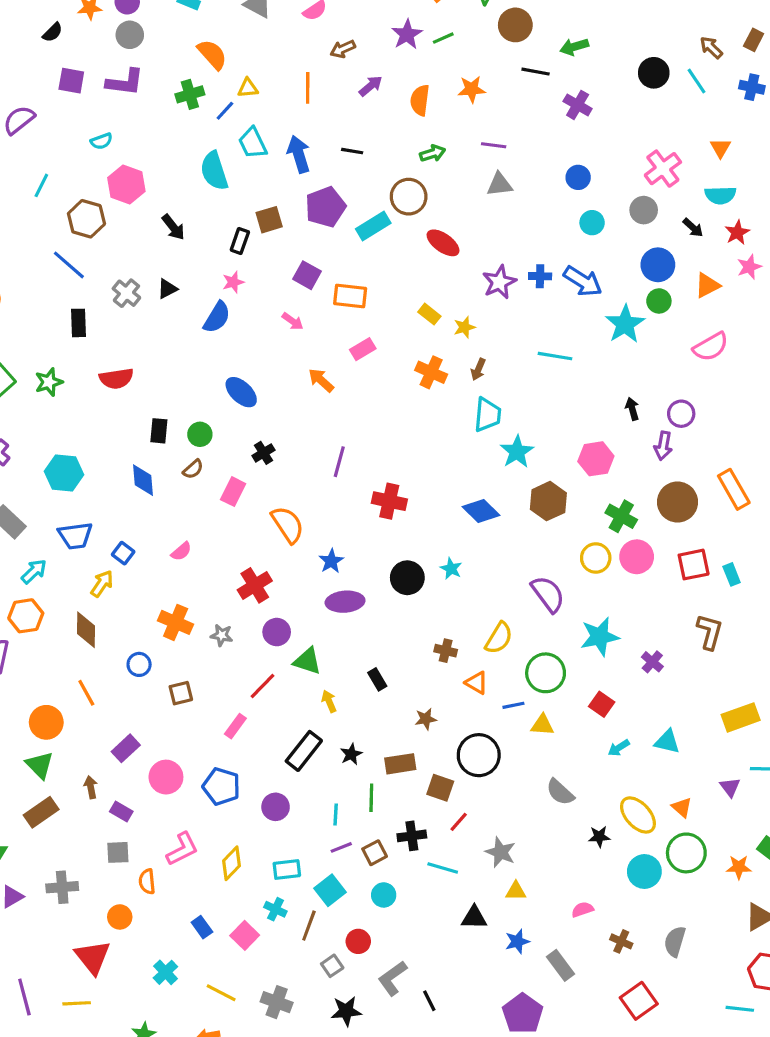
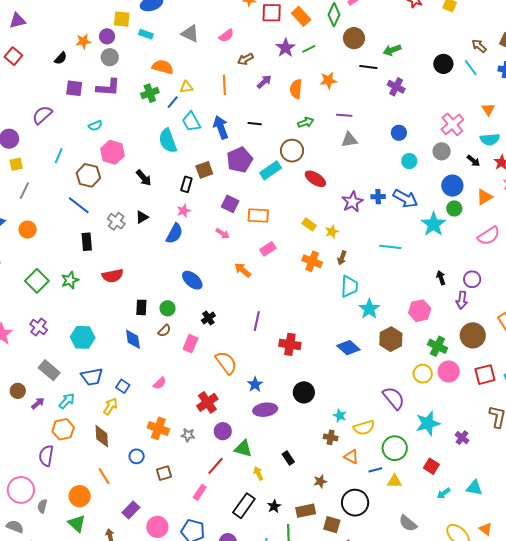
orange semicircle: (212, 54) -> (163, 67), turned -30
cyan star: (451, 569) -> (340, 416), moved
yellow semicircle: (499, 638) -> (364, 428), turned 45

